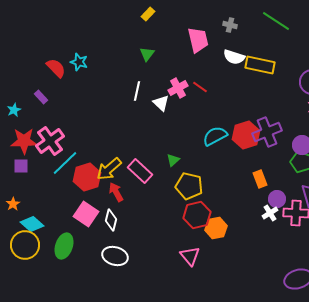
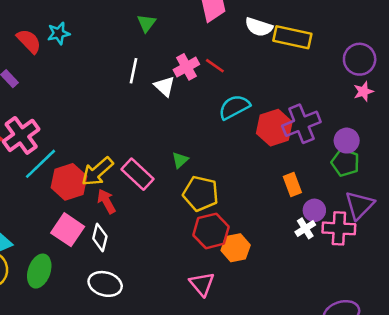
cyan star: (79, 62) -> (59, 33), turned -30
cyan semicircle: (215, 136) -> (234, 107), moved

